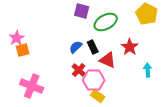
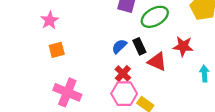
pink star: (17, 38) -> (50, 20), moved
red star: (130, 47) -> (183, 46), turned -30
pink hexagon: (94, 80) -> (124, 94), moved

